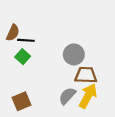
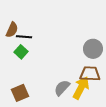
gray circle: (74, 54) -> (93, 49), moved
brown trapezoid: (86, 75) -> (90, 74), moved

